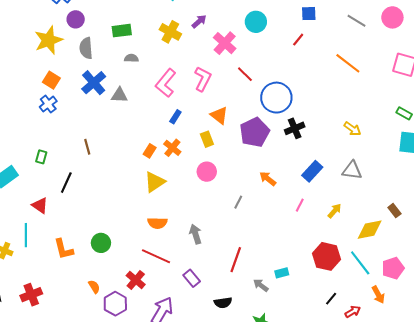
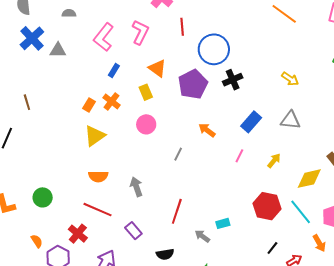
red line: (245, 74) -> (182, 27), turned 42

